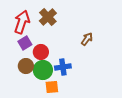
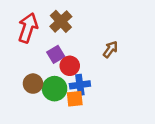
purple square: (25, 43) -> (56, 54), moved
red circle: (41, 52) -> (70, 66), moved
orange square: (52, 87) -> (75, 99), moved

